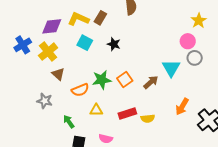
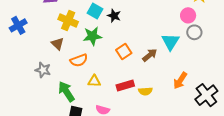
cyan square: (85, 43) -> (95, 11), moved
blue cross: (23, 45) -> (18, 25), moved
yellow cross: (48, 52) -> (68, 20), moved, turned -30
green star: (102, 80) -> (92, 36), moved
green arrow: (69, 122) -> (66, 92), size x1.5

